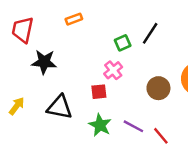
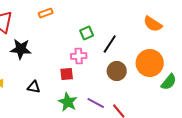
black line: (150, 33) -> (110, 44), moved
pink cross: (113, 70) -> (79, 56), turned 35
black triangle: (60, 107) -> (34, 87), size x0.6

